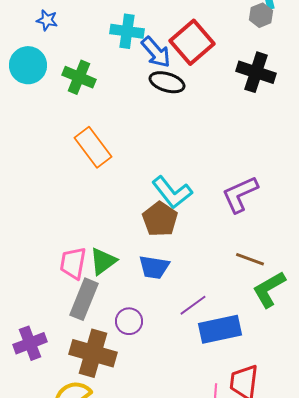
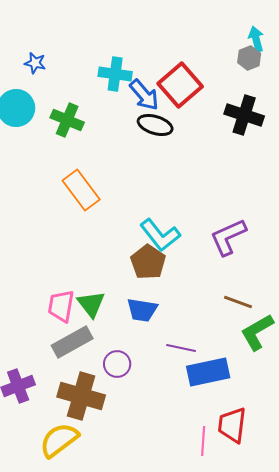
green triangle: (103, 261) -> (91, 304), turned -32
gray rectangle: (84, 299) -> (72, 342), turned 39
purple line: (193, 305) -> (181, 348), turned 48

